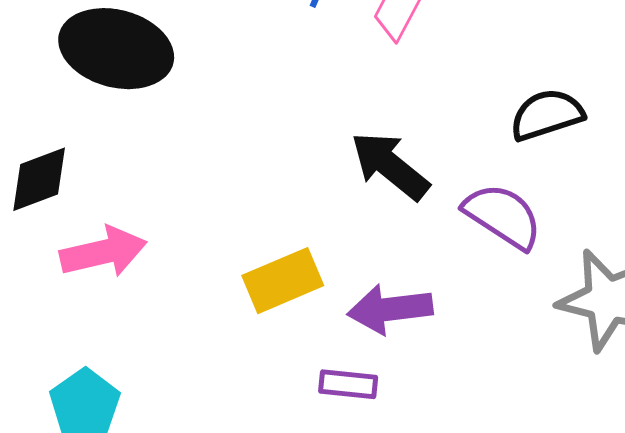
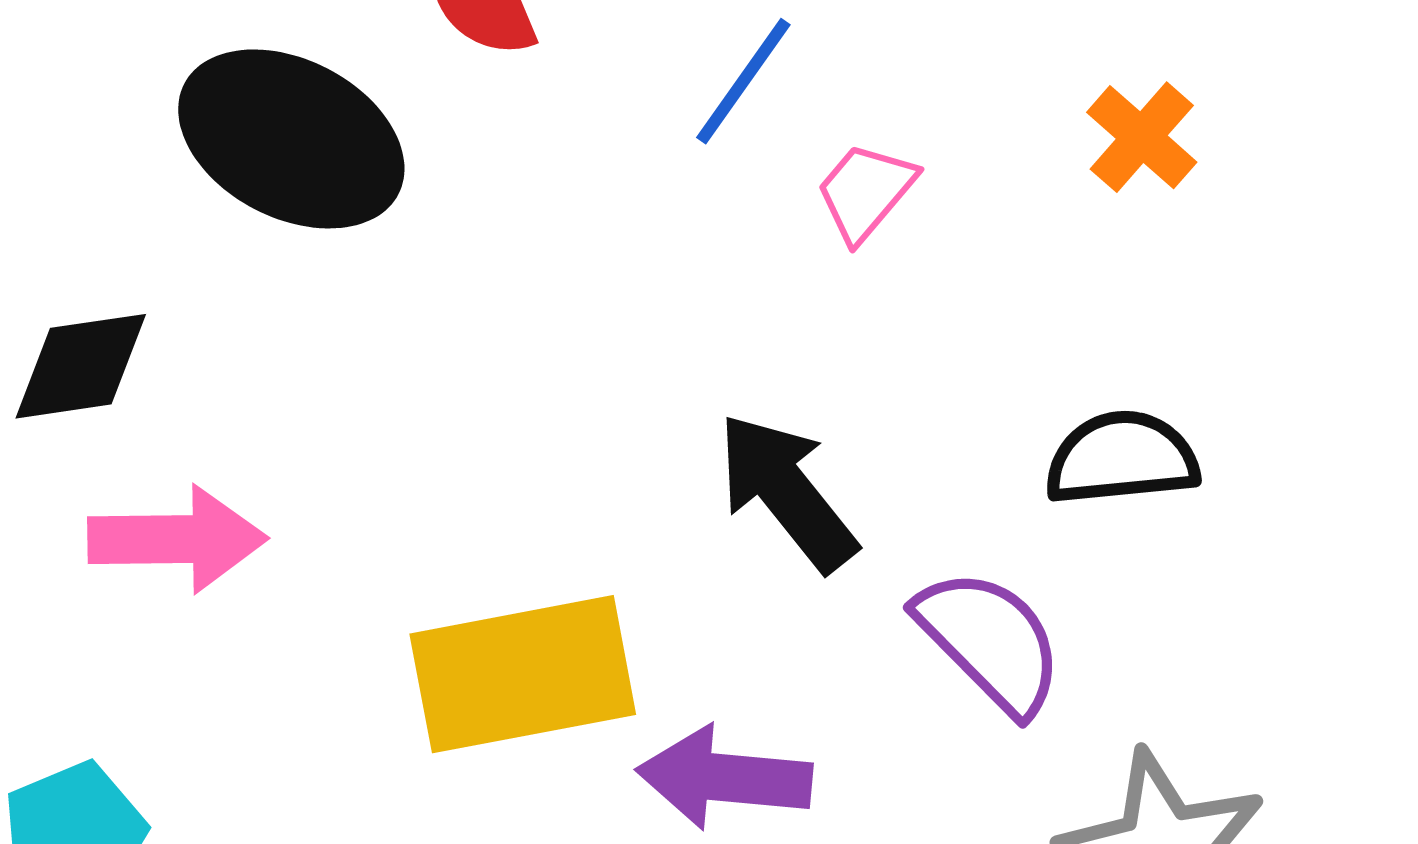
yellow rectangle: (283, 281) -> (523, 674), size x1.4

